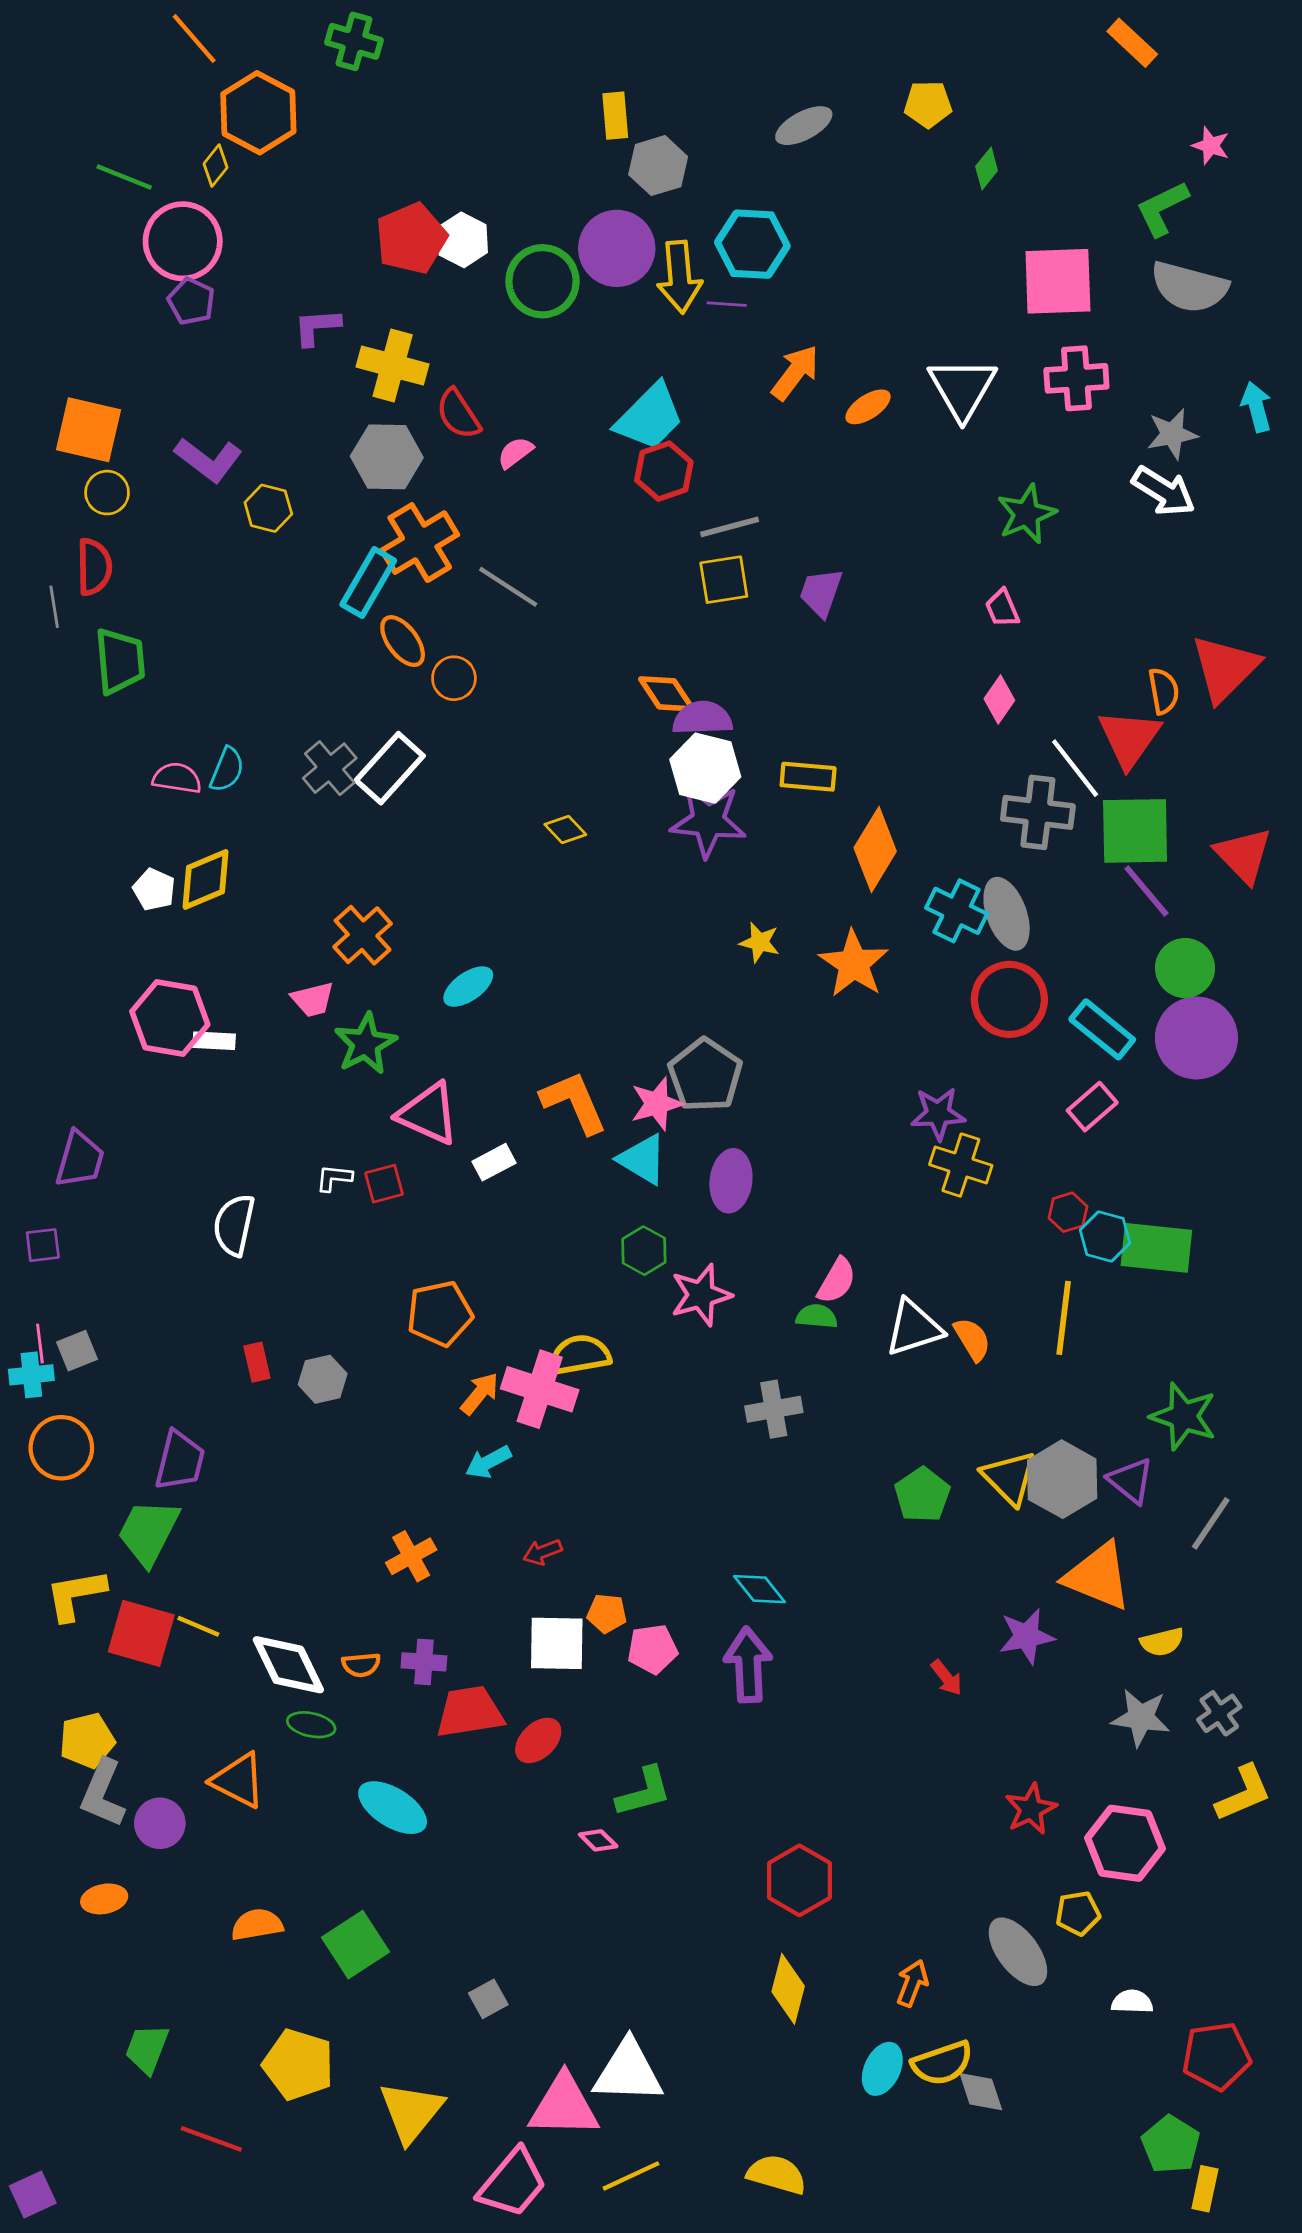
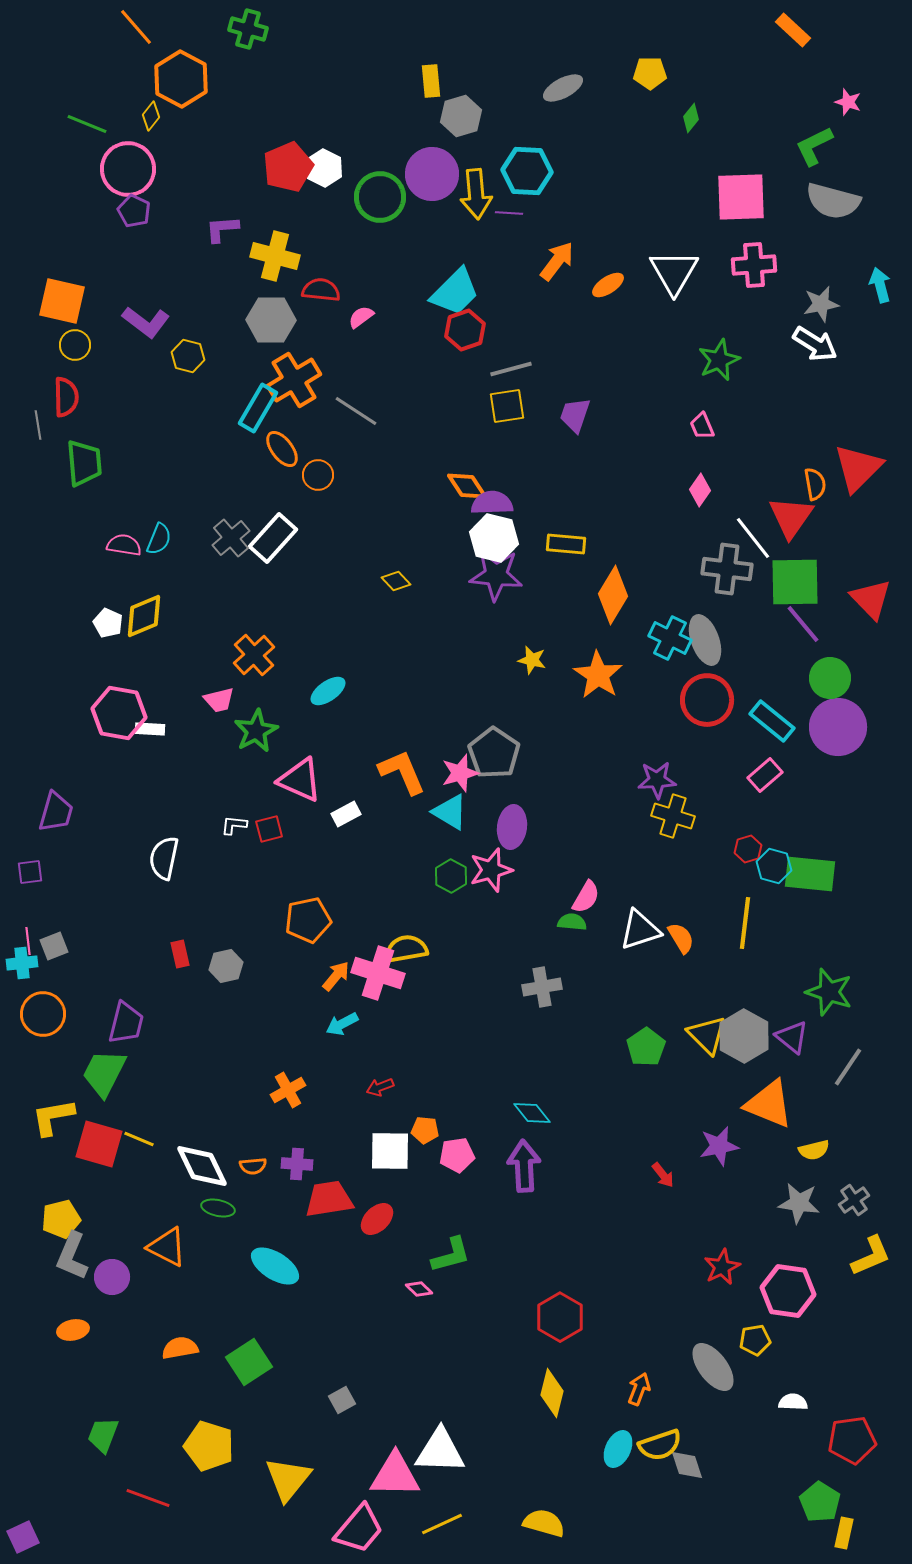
red semicircle: (458, 414) -> (321, 290), turned 129
pink star: (701, 1295) -> (491, 870), moved

